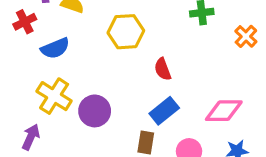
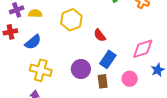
red cross: (25, 22) -> (10, 32), turned 32
purple circle: (95, 111) -> (81, 69), moved

